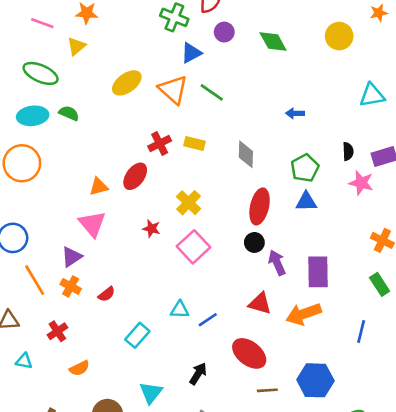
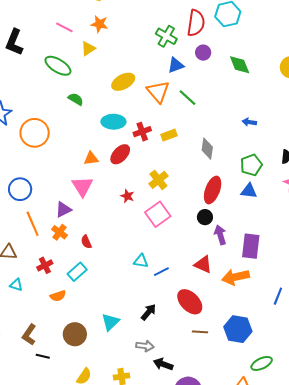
cyan ellipse: (33, 116) -> (113, 122), moved
yellow rectangle: (194, 143) -> (169, 135), turned -42
red semicircle: (107, 294) -> (86, 242), turned 96
cyan rectangle: (137, 335) -> (77, 272), moved

